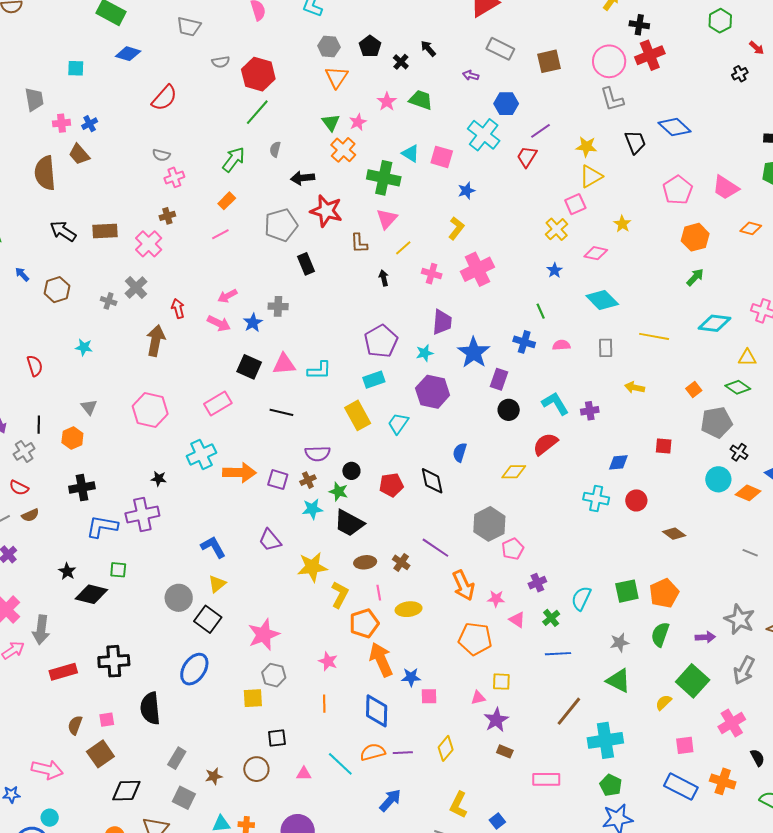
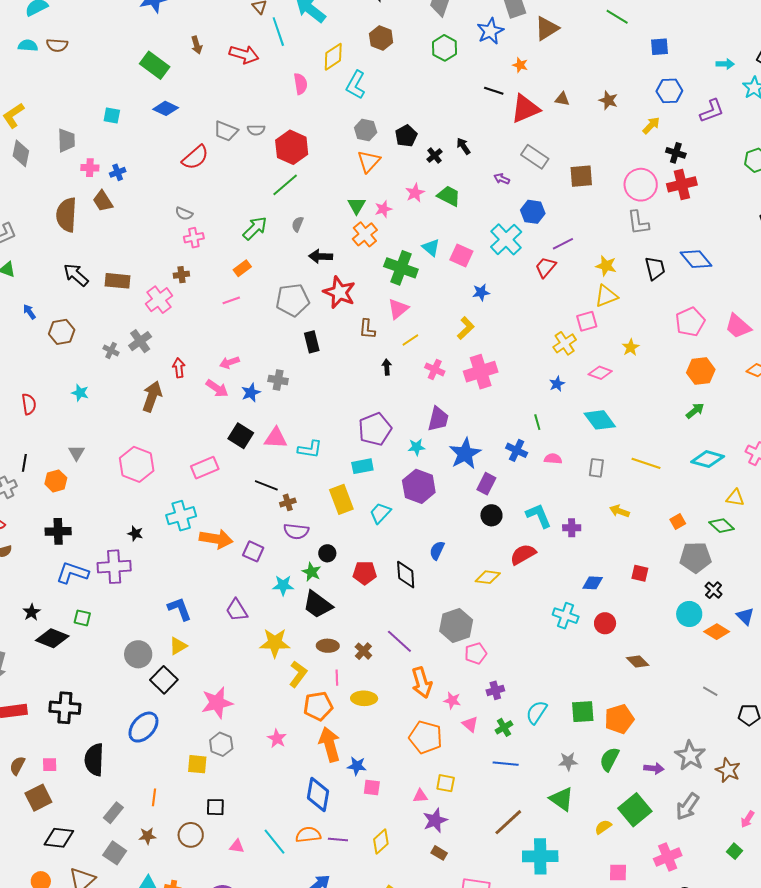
gray trapezoid: (189, 27) -> (226, 131), moved
brown cross: (308, 480) -> (288, 502), moved
orange line: (324, 704) -> (154, 797), moved

